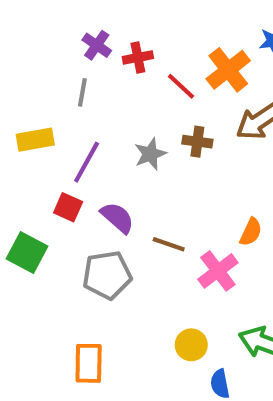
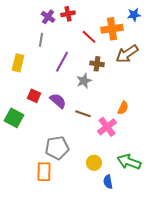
red cross: (138, 57) -> (68, 14), moved
orange cross: (228, 70) -> (112, 29), turned 30
yellow rectangle: (35, 140) -> (18, 63), turned -66
gray star: (150, 154) -> (84, 81), moved
purple line: (87, 162) -> (62, 62), moved
gray pentagon: (107, 275) -> (57, 148), moved

